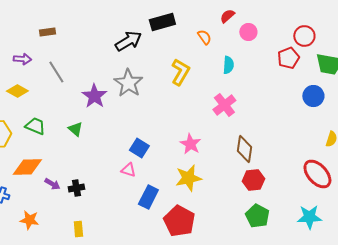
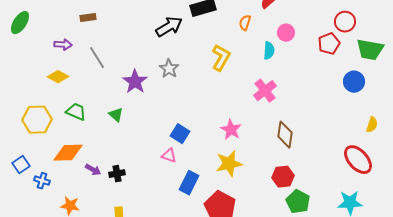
pink circle: (248, 32) -> (286, 33), moved
orange semicircle: (204, 37) -> (245, 23), turned -126
gray star: (128, 83) -> (169, 69), size x0.7
red hexagon: (253, 180) -> (283, 177), moved

